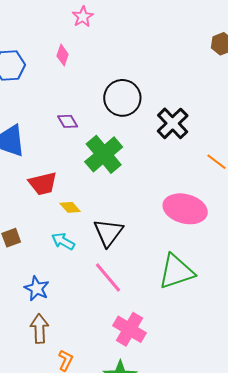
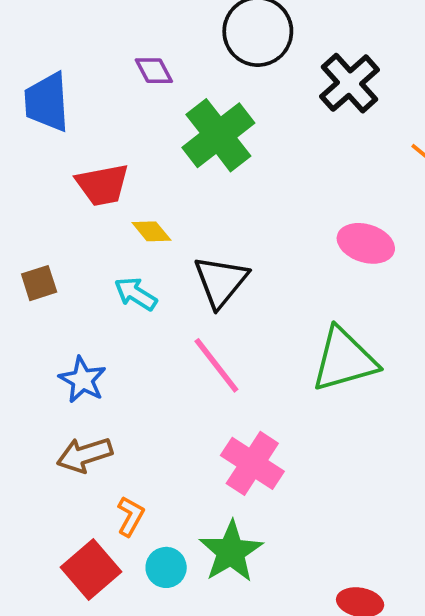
pink ellipse: (185, 209) -> (366, 243), size x0.7
brown arrow: (39, 329) -> (85, 455), turned -108

